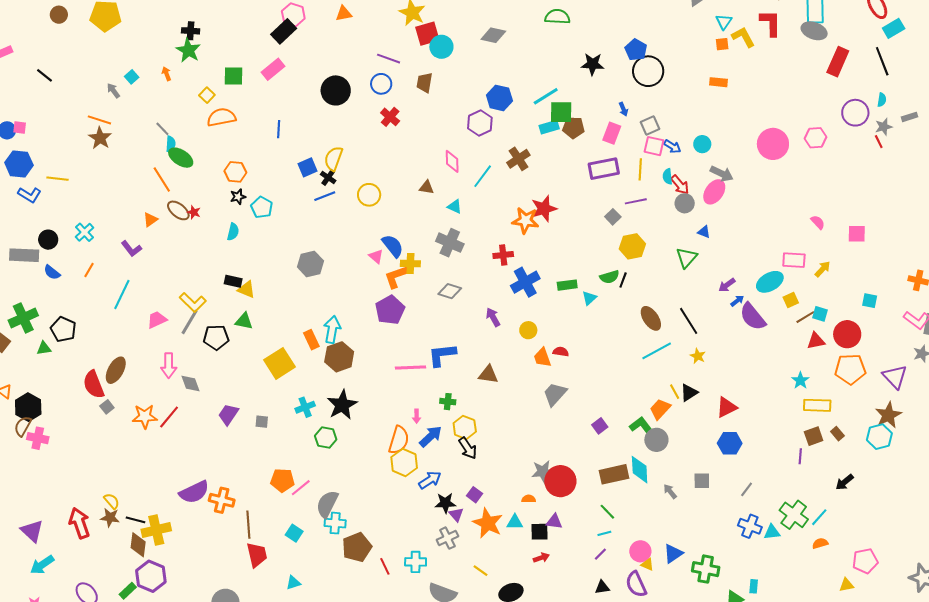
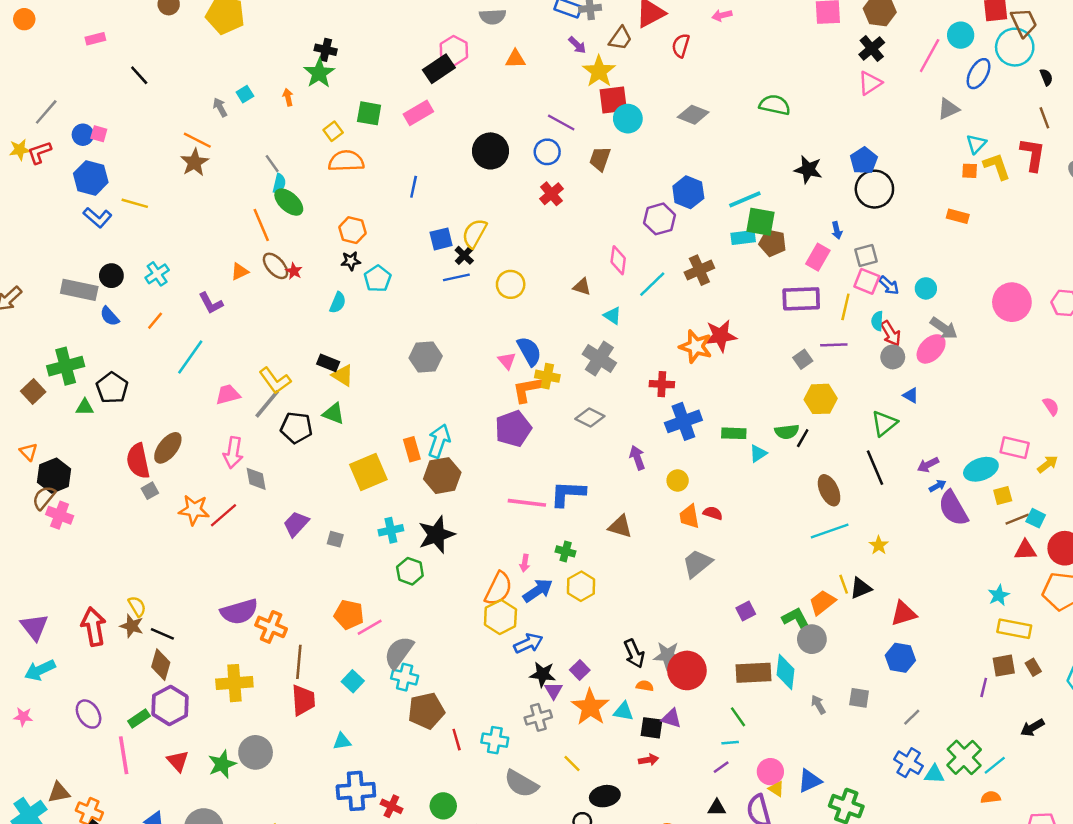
black line: (689, 321) -> (875, 468), moved
black arrow: (468, 448) -> (634, 654), moved
yellow cross: (156, 530) -> (234, 683), moved

